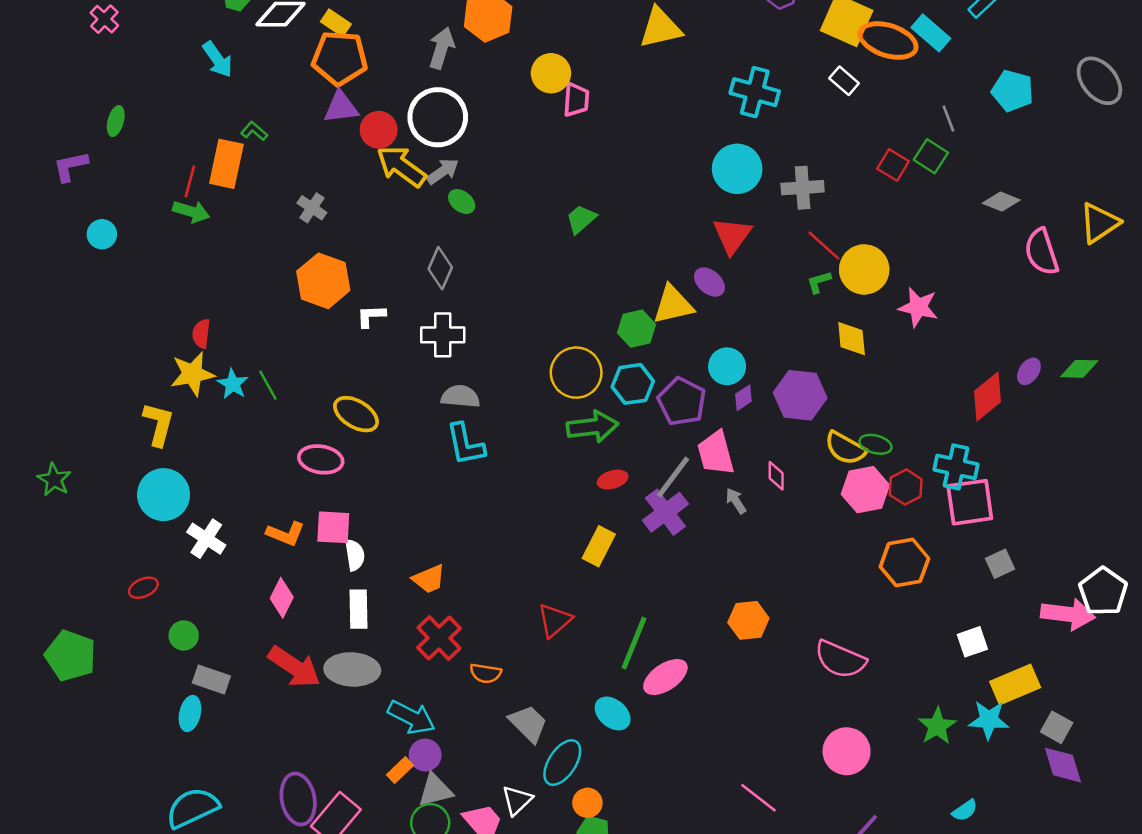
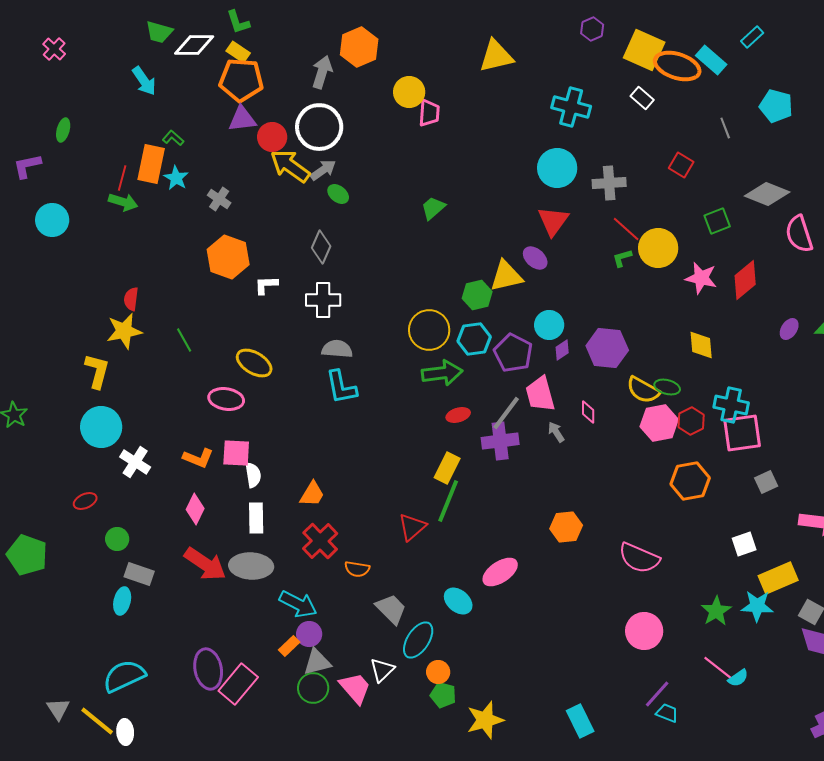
green square: (931, 156) -> (717, 221), moved, turned 36
gray diamond: (1001, 202) -> (767, 194), size x1.5
cyan circle: (102, 234) -> (52, 220), size x1.4
yellow diamond: (852, 339) -> (701, 345), moved
cyan star: (233, 384) -> (176, 178), moved
red diamond: (987, 396) -> (745, 280), moved
purple cross: (665, 512) -> (500, 441), turned 30
orange trapezoid: (429, 579) -> (312, 494), turned -36
green line: (634, 643) -> (448, 501), moved
pink line: (759, 798) -> (718, 668), moved

